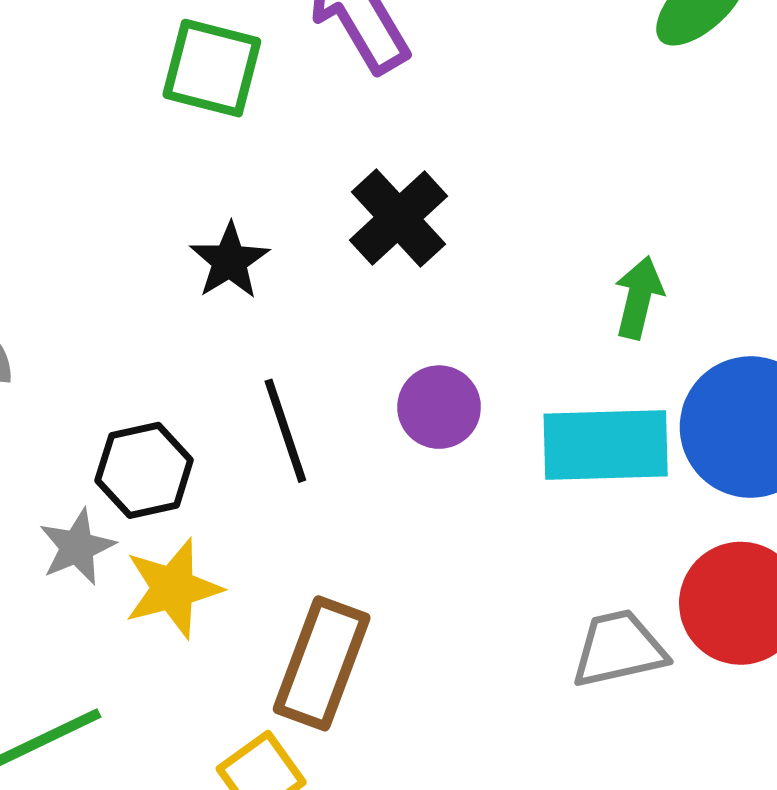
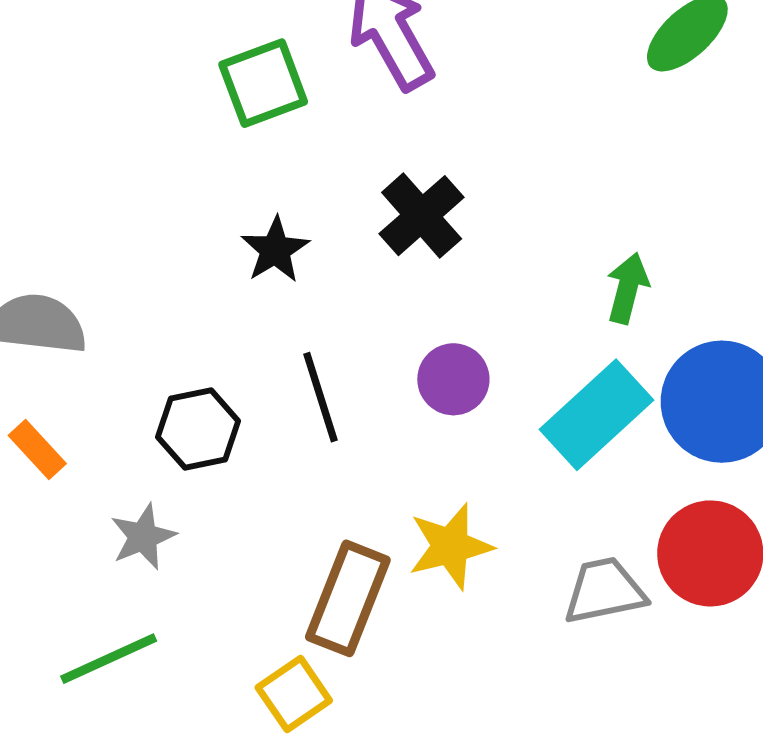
green square: (212, 68) -> (263, 83), turned -36
cyan rectangle: (606, 445) -> (596, 415), turned -42
gray star: (77, 547) -> (143, 537), moved
yellow star: (173, 588) -> (450, 546), moved

